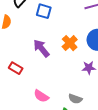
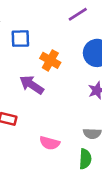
orange cross: (70, 43) -> (50, 60), moved

